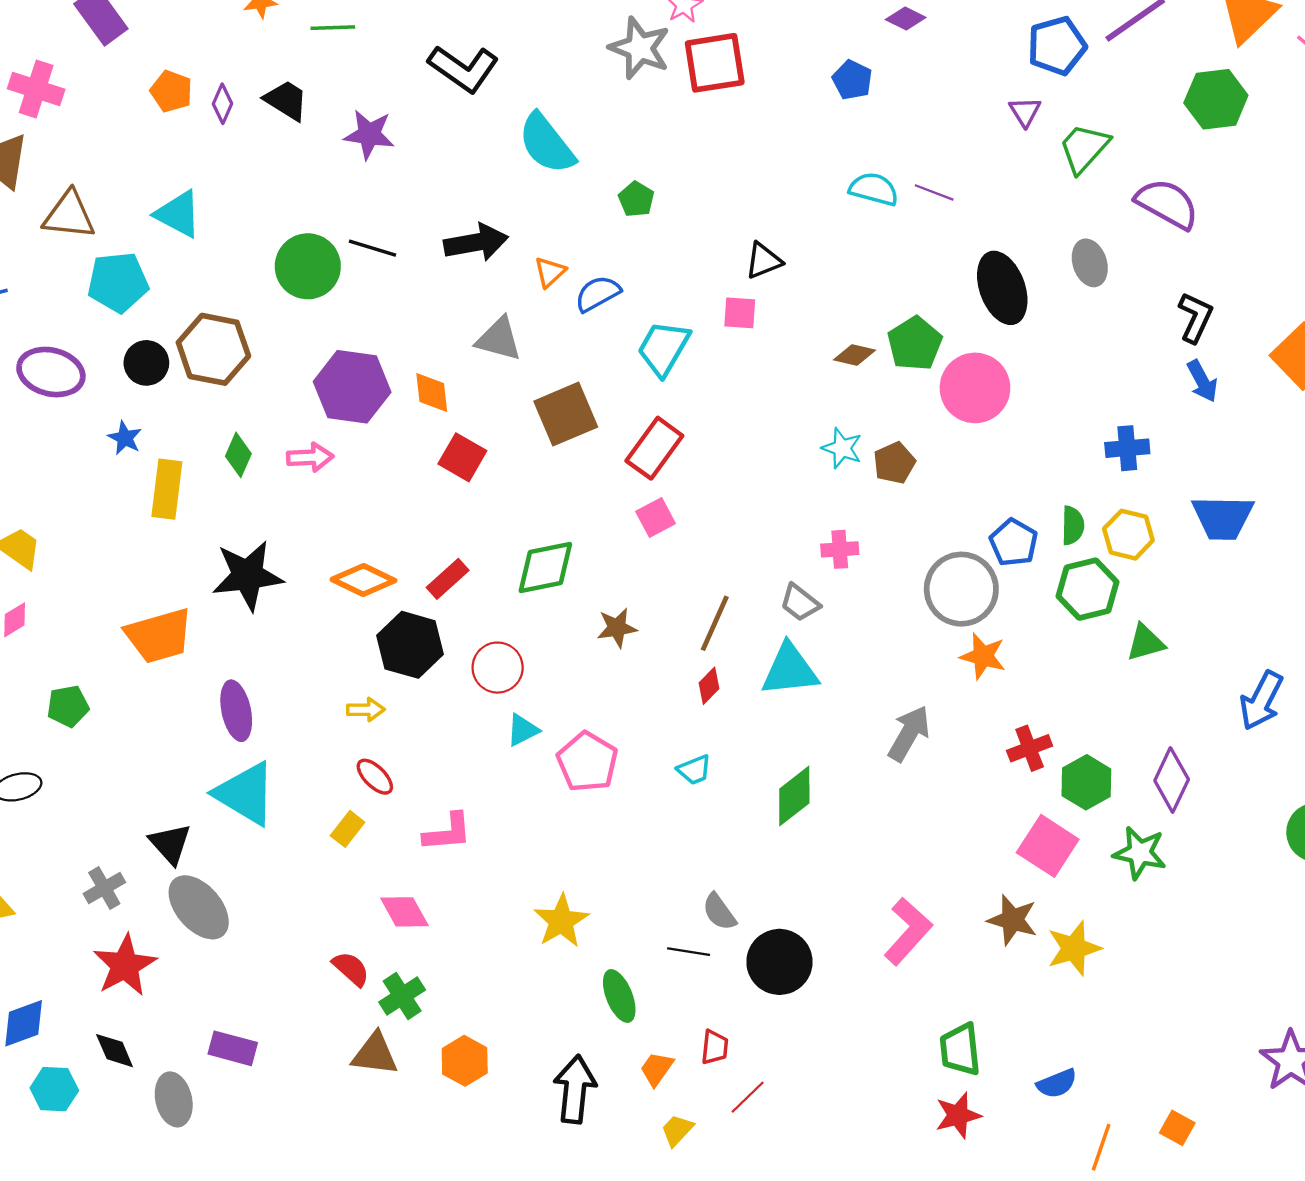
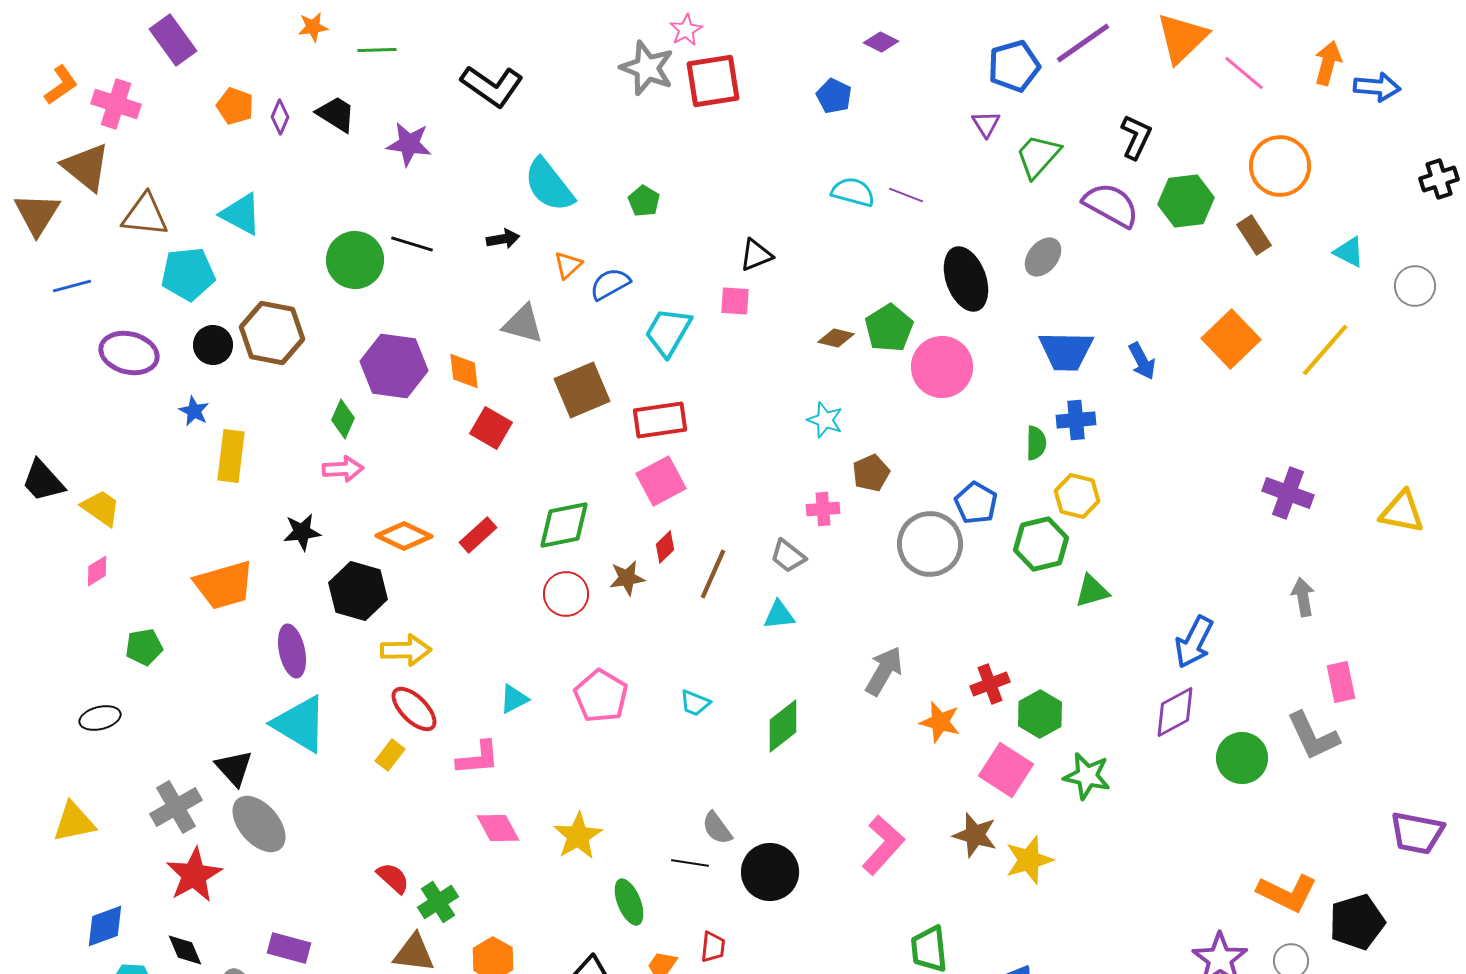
green hexagon: (1216, 99) -> (1186, 201), moved
cyan semicircle: (546, 144) -> (549, 185), moved
black arrow: (476, 242) -> (503, 239), size x0.6
gray ellipse: (1090, 263) -> (1043, 257), turned 57
black L-shape: (1195, 317) -> (1136, 137), moved
red rectangle: (654, 448) -> (660, 420), turned 46
green diamond: (238, 455) -> (343, 419), moved
pink arrow: (310, 457) -> (343, 469), moved
brown pentagon: (894, 463) -> (871, 473), moved
pink square: (656, 517) -> (661, 481), size x1.4
blue trapezoid: (1223, 517) -> (1066, 351), moved
green semicircle: (1073, 525) -> (1036, 443), moved
black star: (248, 575) -> (302, 532), size x0.6
black hexagon: (410, 645) -> (358, 591), moved
orange star: (983, 656) -> (940, 722), moved
red circle: (498, 668) -> (566, 594), moved
cyan triangle: (790, 670) -> (779, 615), size x0.6
red diamond: (709, 686) -> (665, 547), moved
yellow arrow: (366, 710) -> (406, 650), size x1.5
cyan triangle: (523, 730) -> (514, 699), moved
cyan trapezoid: (694, 770) -> (695, 703), turned 44
red ellipse: (375, 777) -> (414, 709), size x1.4
purple diamond: (1172, 780) -> (1175, 712), moved, turned 36
gray cross: (104, 888) -> (176, 807), size x1.4
pink diamond: (404, 912) -> (498, 828), moved

